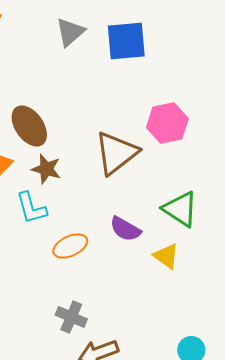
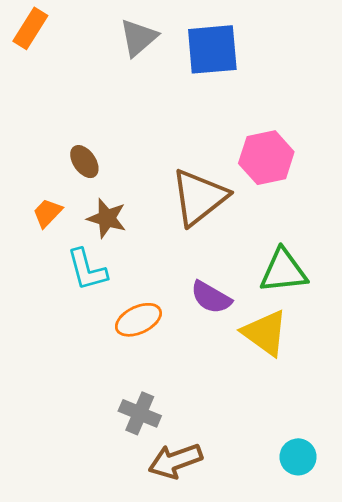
brown ellipse: (29, 126) -> (84, 162), size x0.6
green triangle: (180, 209) -> (284, 271), turned -39
yellow triangle: (166, 256) -> (265, 333), size x1.4

